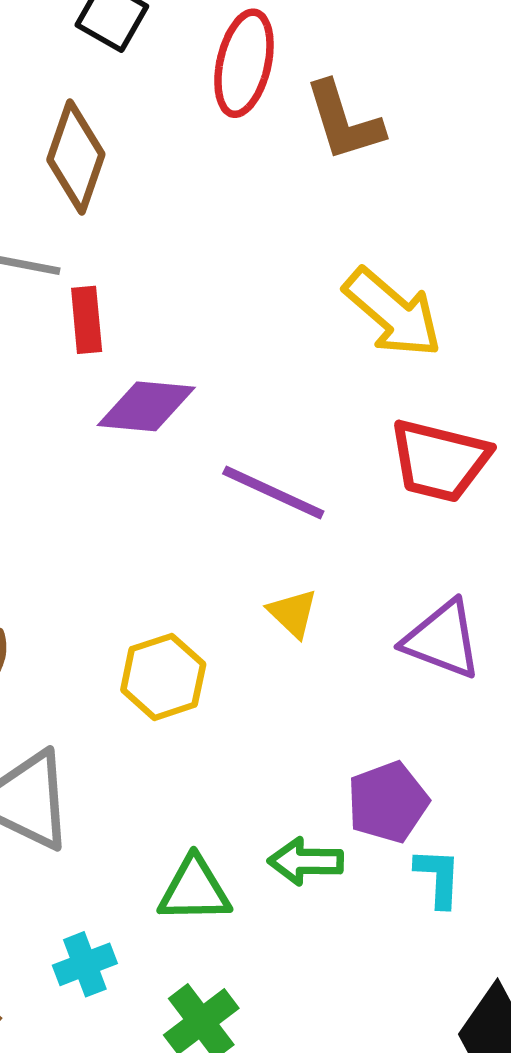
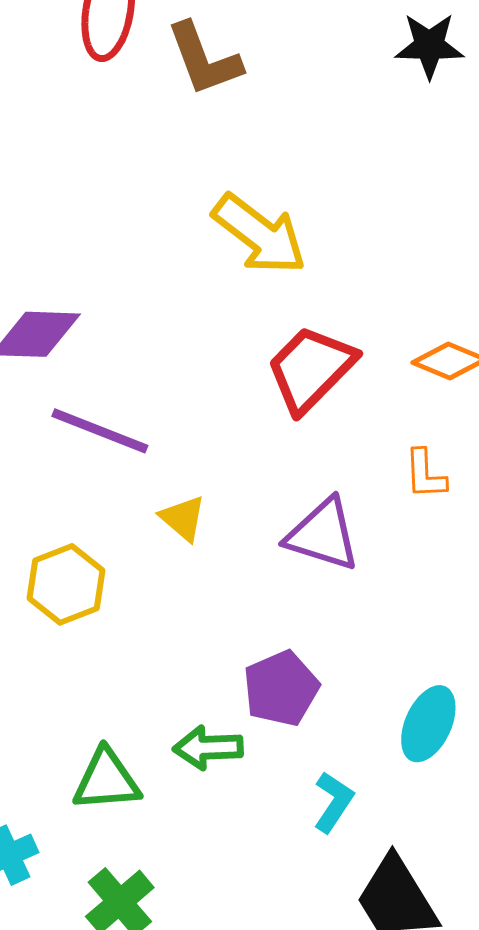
red trapezoid: (440, 461) -> (311, 369), turned 124
purple line: (273, 493) -> (100, 431), moved
cyan L-shape: (438, 877) -> (333, 802), moved, turned 34

